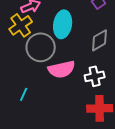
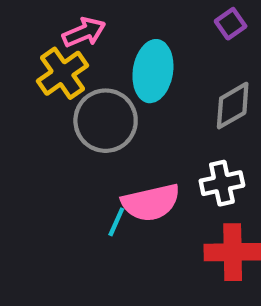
pink semicircle: (62, 69) -> (151, 203), moved
cyan line: (24, 94) -> (116, 222), moved

